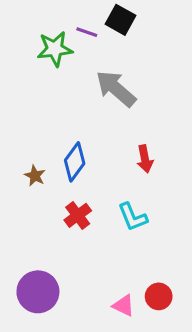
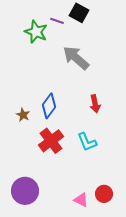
green star: (55, 49) -> (36, 32), turned 30
red cross: (78, 215) -> (51, 141), size x1.4

